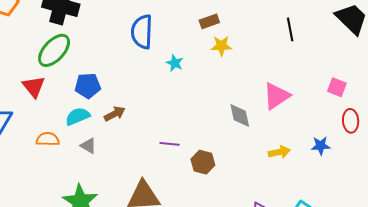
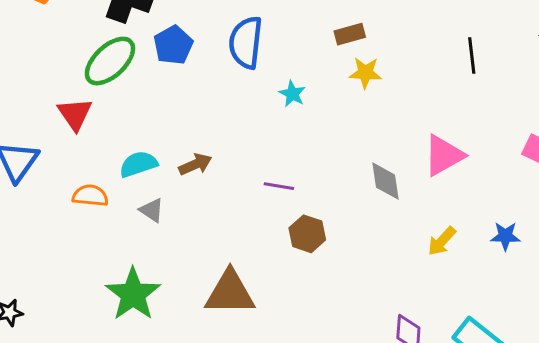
blue pentagon: (88, 86) -> (173, 45), moved, turned -30
purple line: (170, 144) -> (279, 186), moved
yellow arrow: (279, 152) -> (442, 241), turned 140
brown hexagon: (203, 162) -> (307, 234), moved

